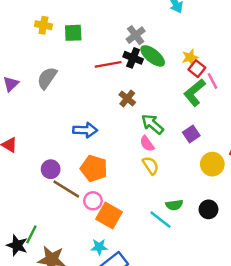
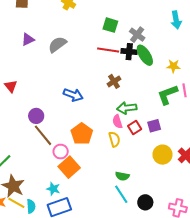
green square: (73, 33) -> (110, 25), moved
gray cross: (136, 35) -> (137, 35), turned -35
black cross: (133, 58) -> (129, 52), turned -35
red square: (197, 69) -> (135, 128), moved
green arrow: (153, 124) -> (127, 108), turned -66
orange pentagon: (94, 168) -> (82, 134), moved
black circle: (208, 209) -> (145, 202), moved
cyan line: (161, 220) -> (121, 194), moved

